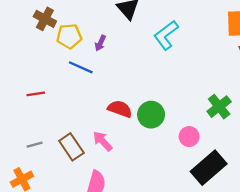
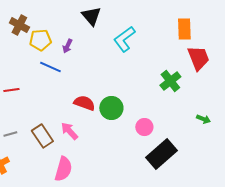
green cross: (219, 107) -> (170, 81), moved

